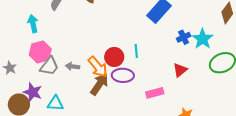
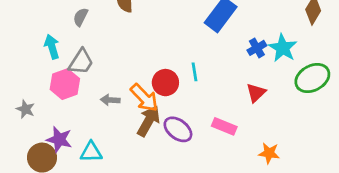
gray trapezoid: (49, 66) -> (81, 62), moved
purple ellipse: (123, 75) -> (178, 129), moved, turned 40
pink rectangle: (155, 93) -> (224, 126), turned 42

